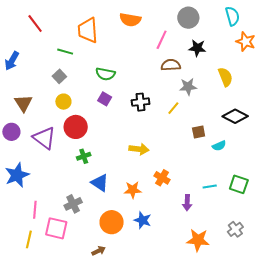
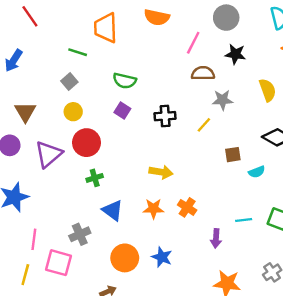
red line: (35, 24) -> (30, 16), moved
purple triangle: (44, 138) -> (49, 154), turned 40
orange star: (133, 190) -> (153, 209), moved

